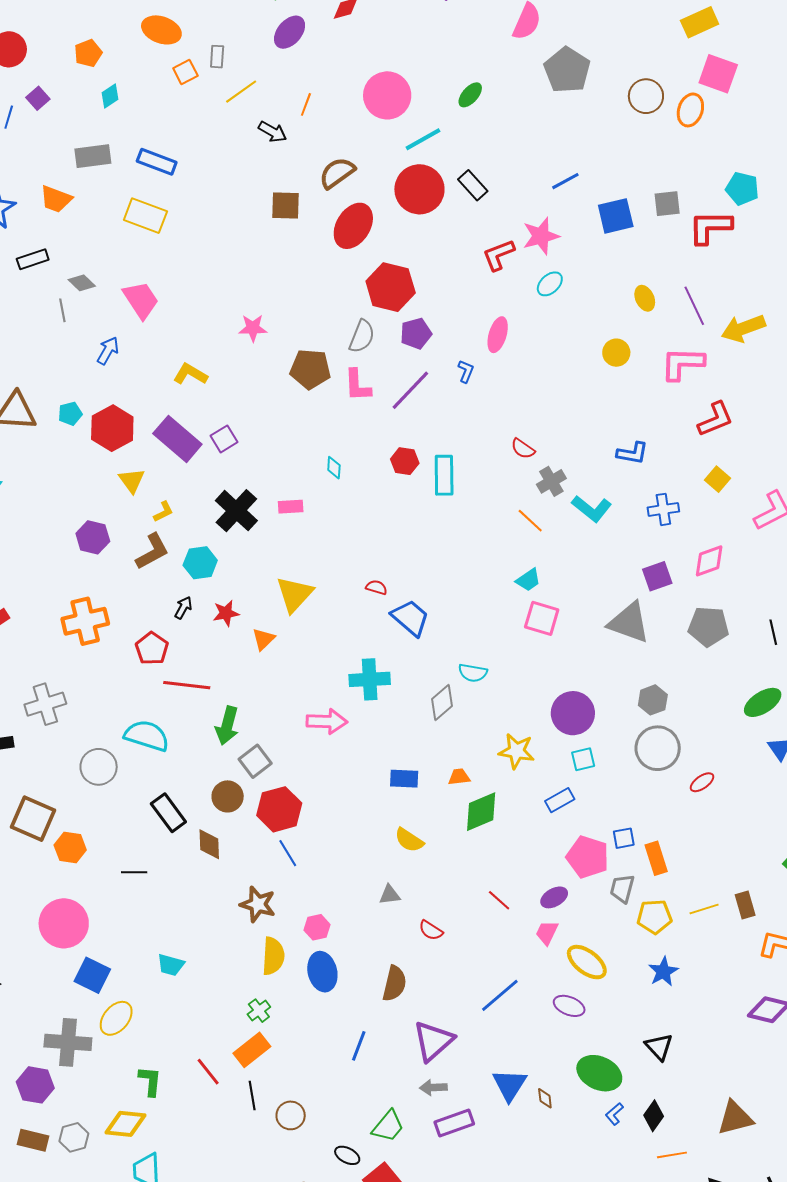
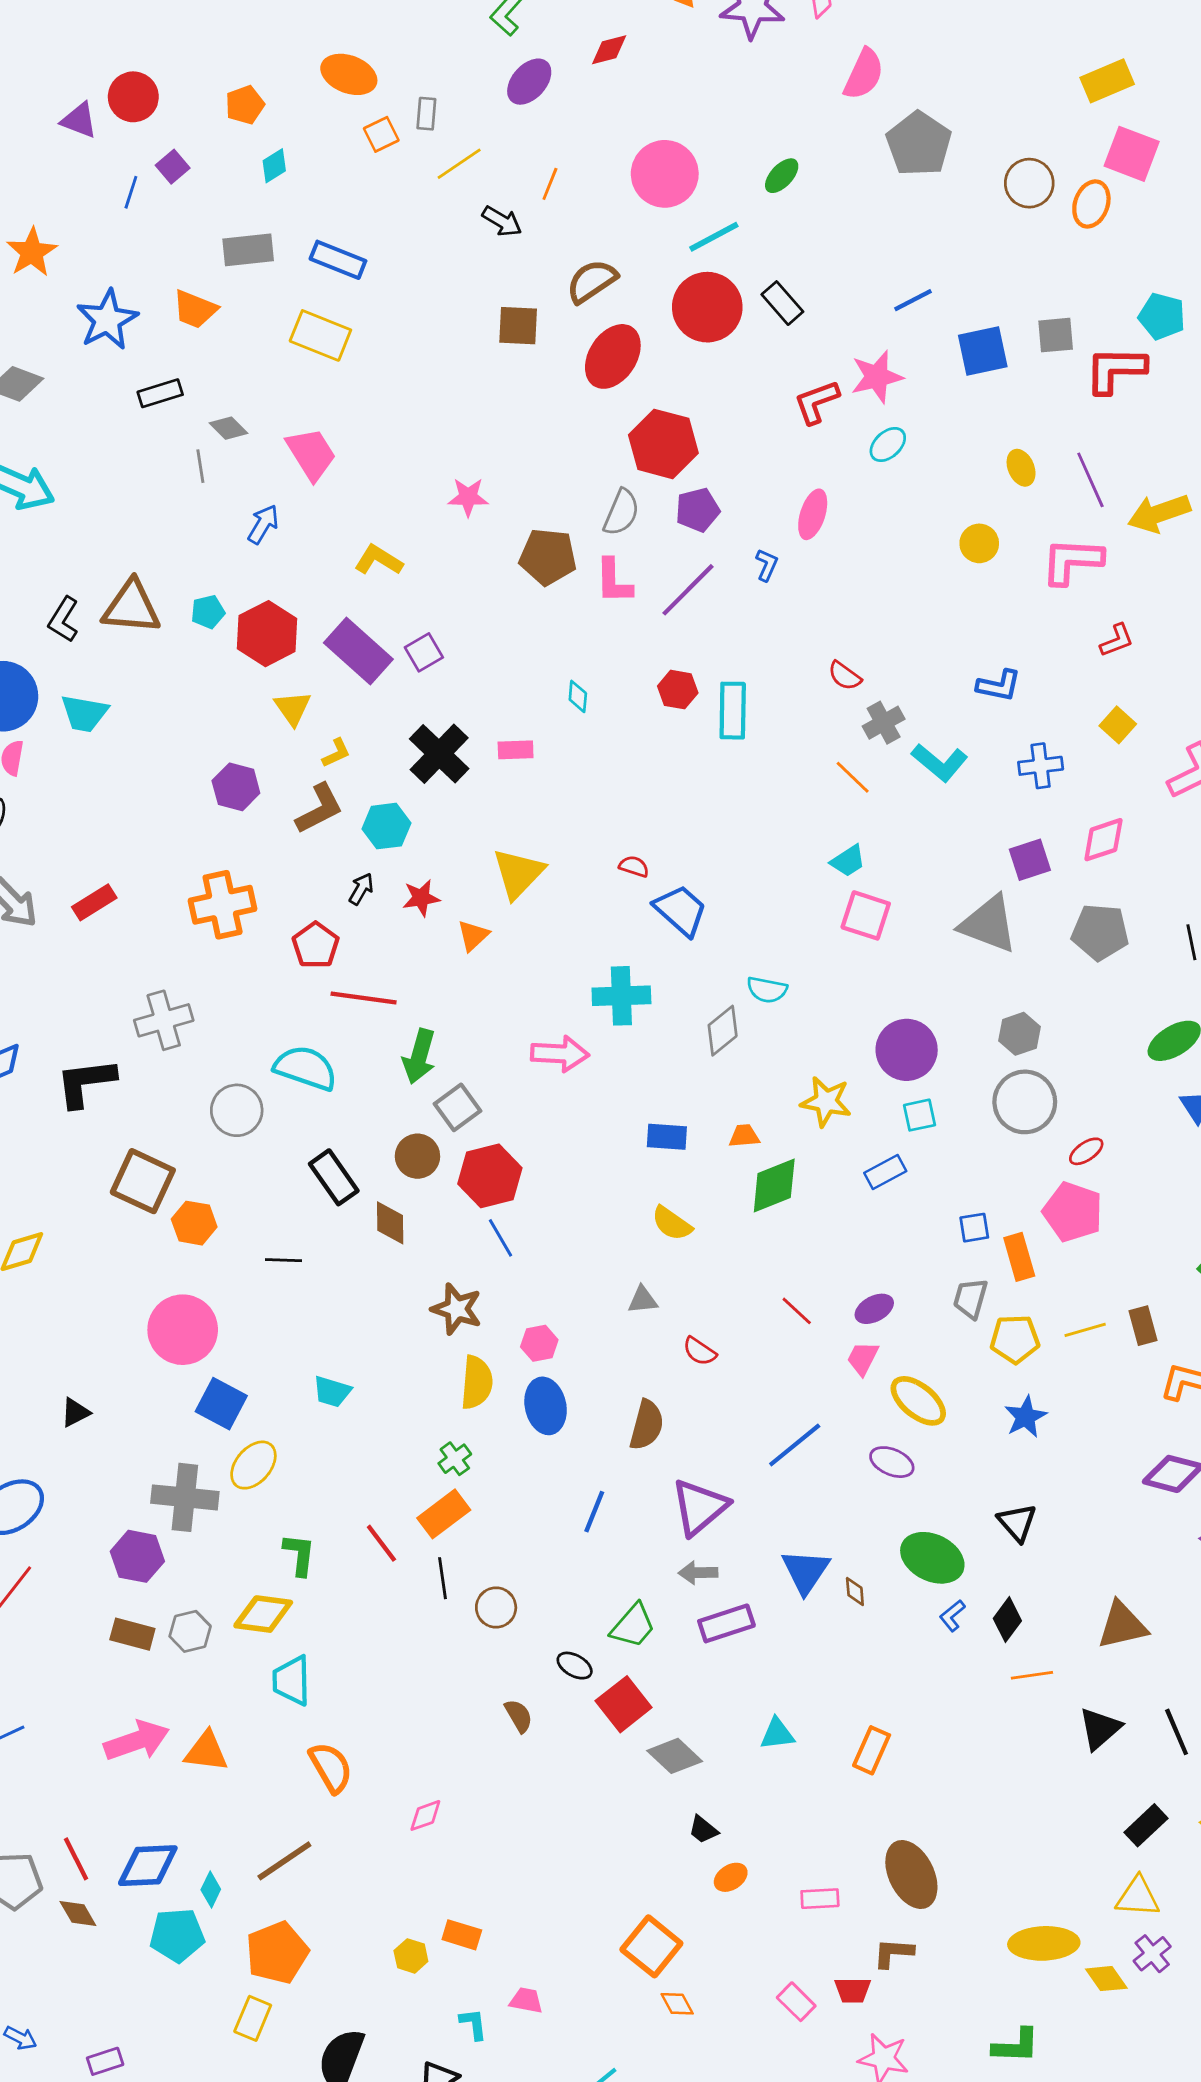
red L-shape: (715, 419) -> (1117, 640), size x0.7
pink pentagon: (588, 857) -> (1073, 1212), moved

